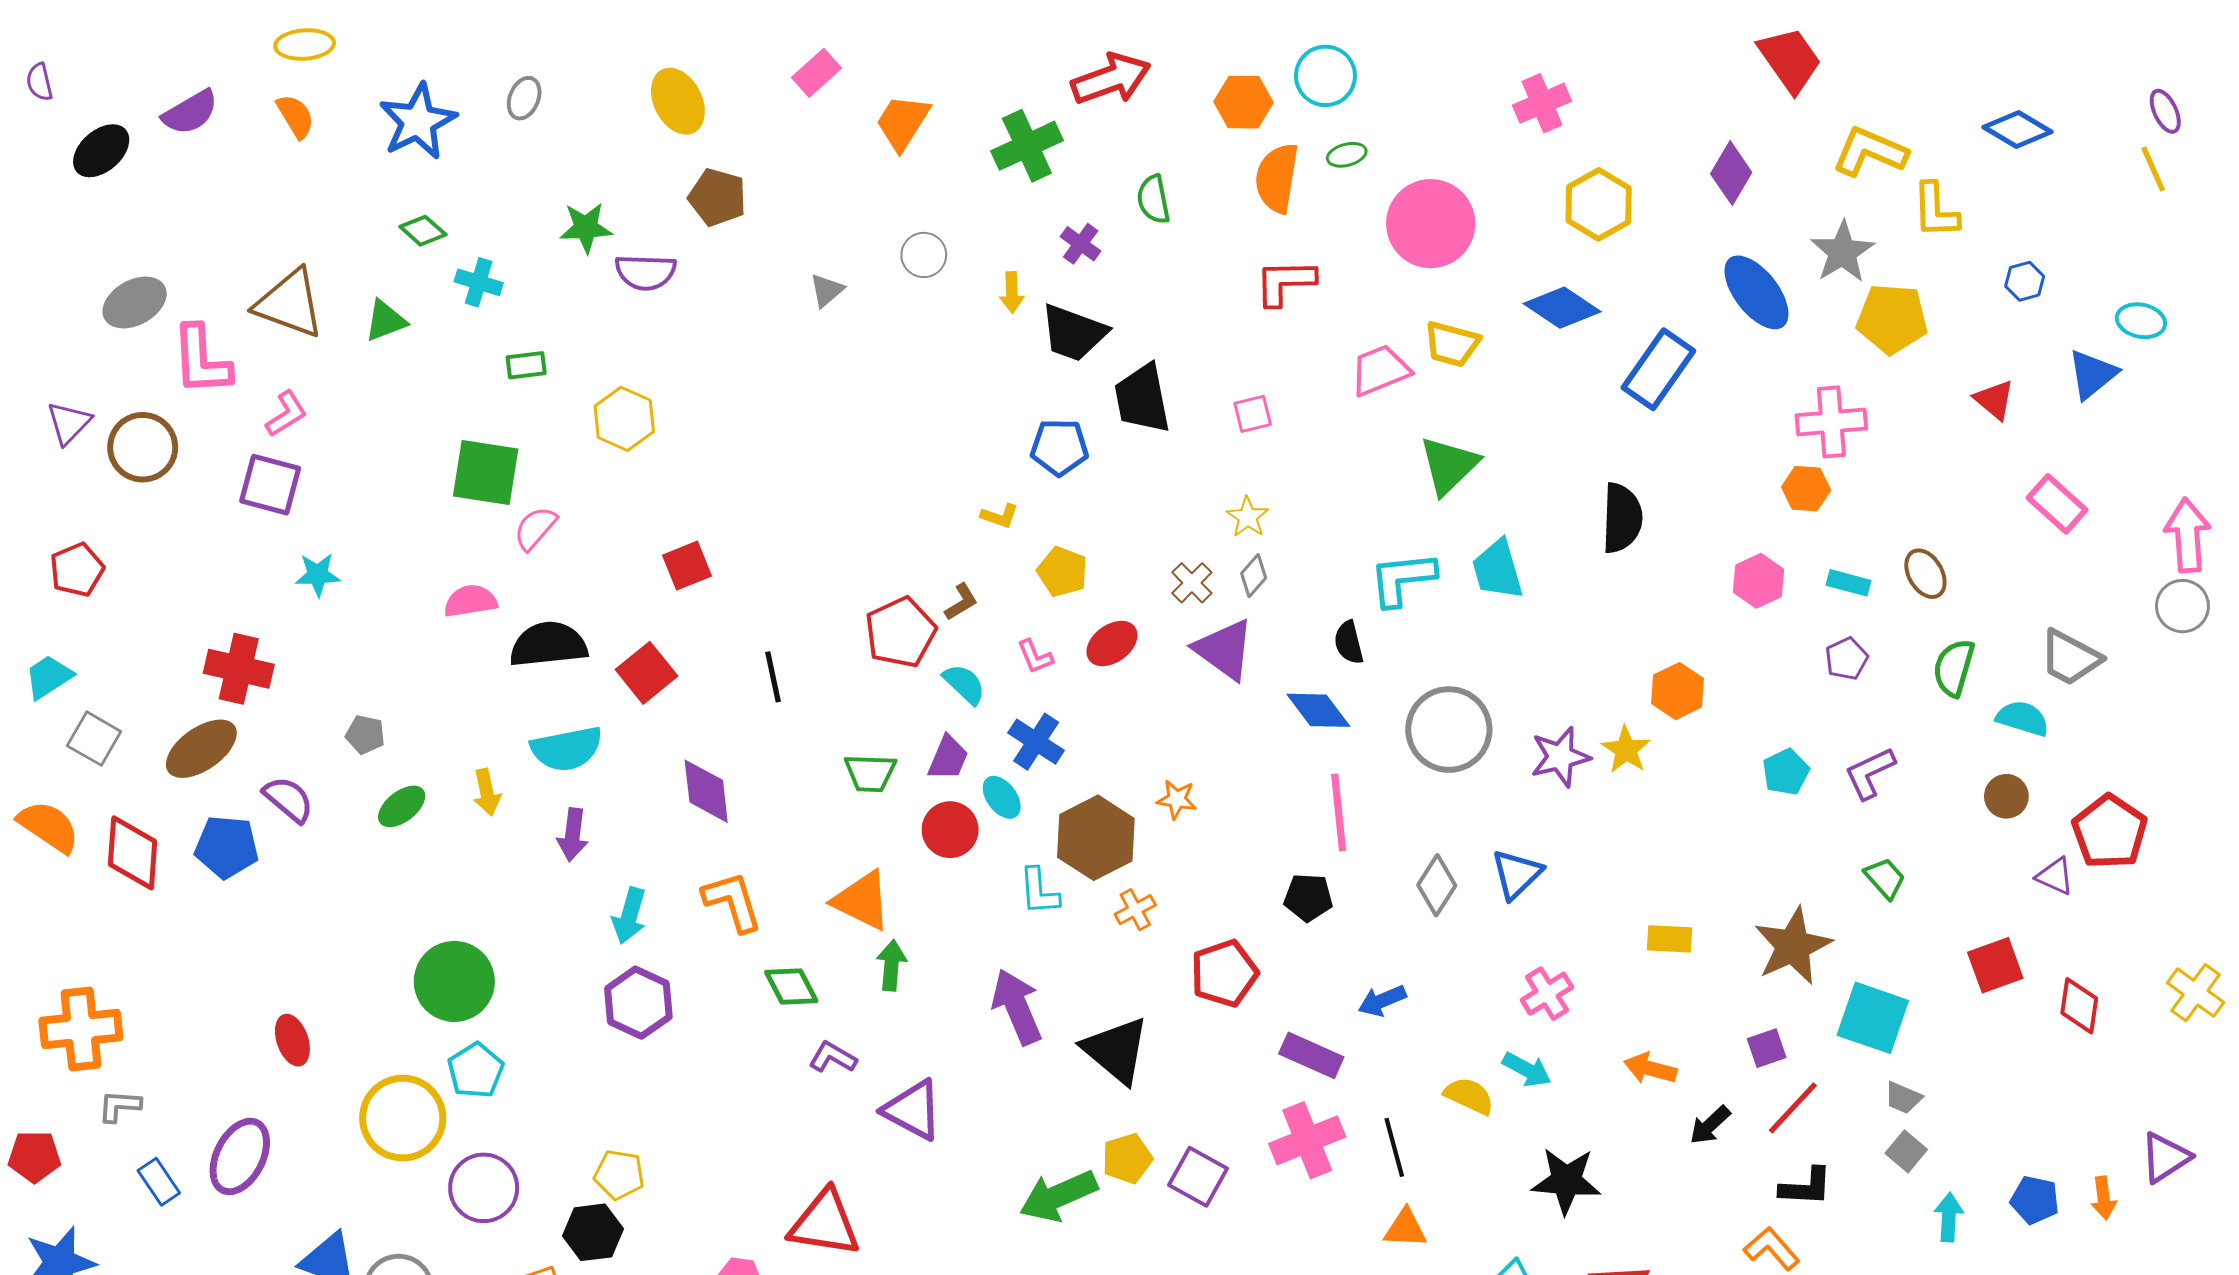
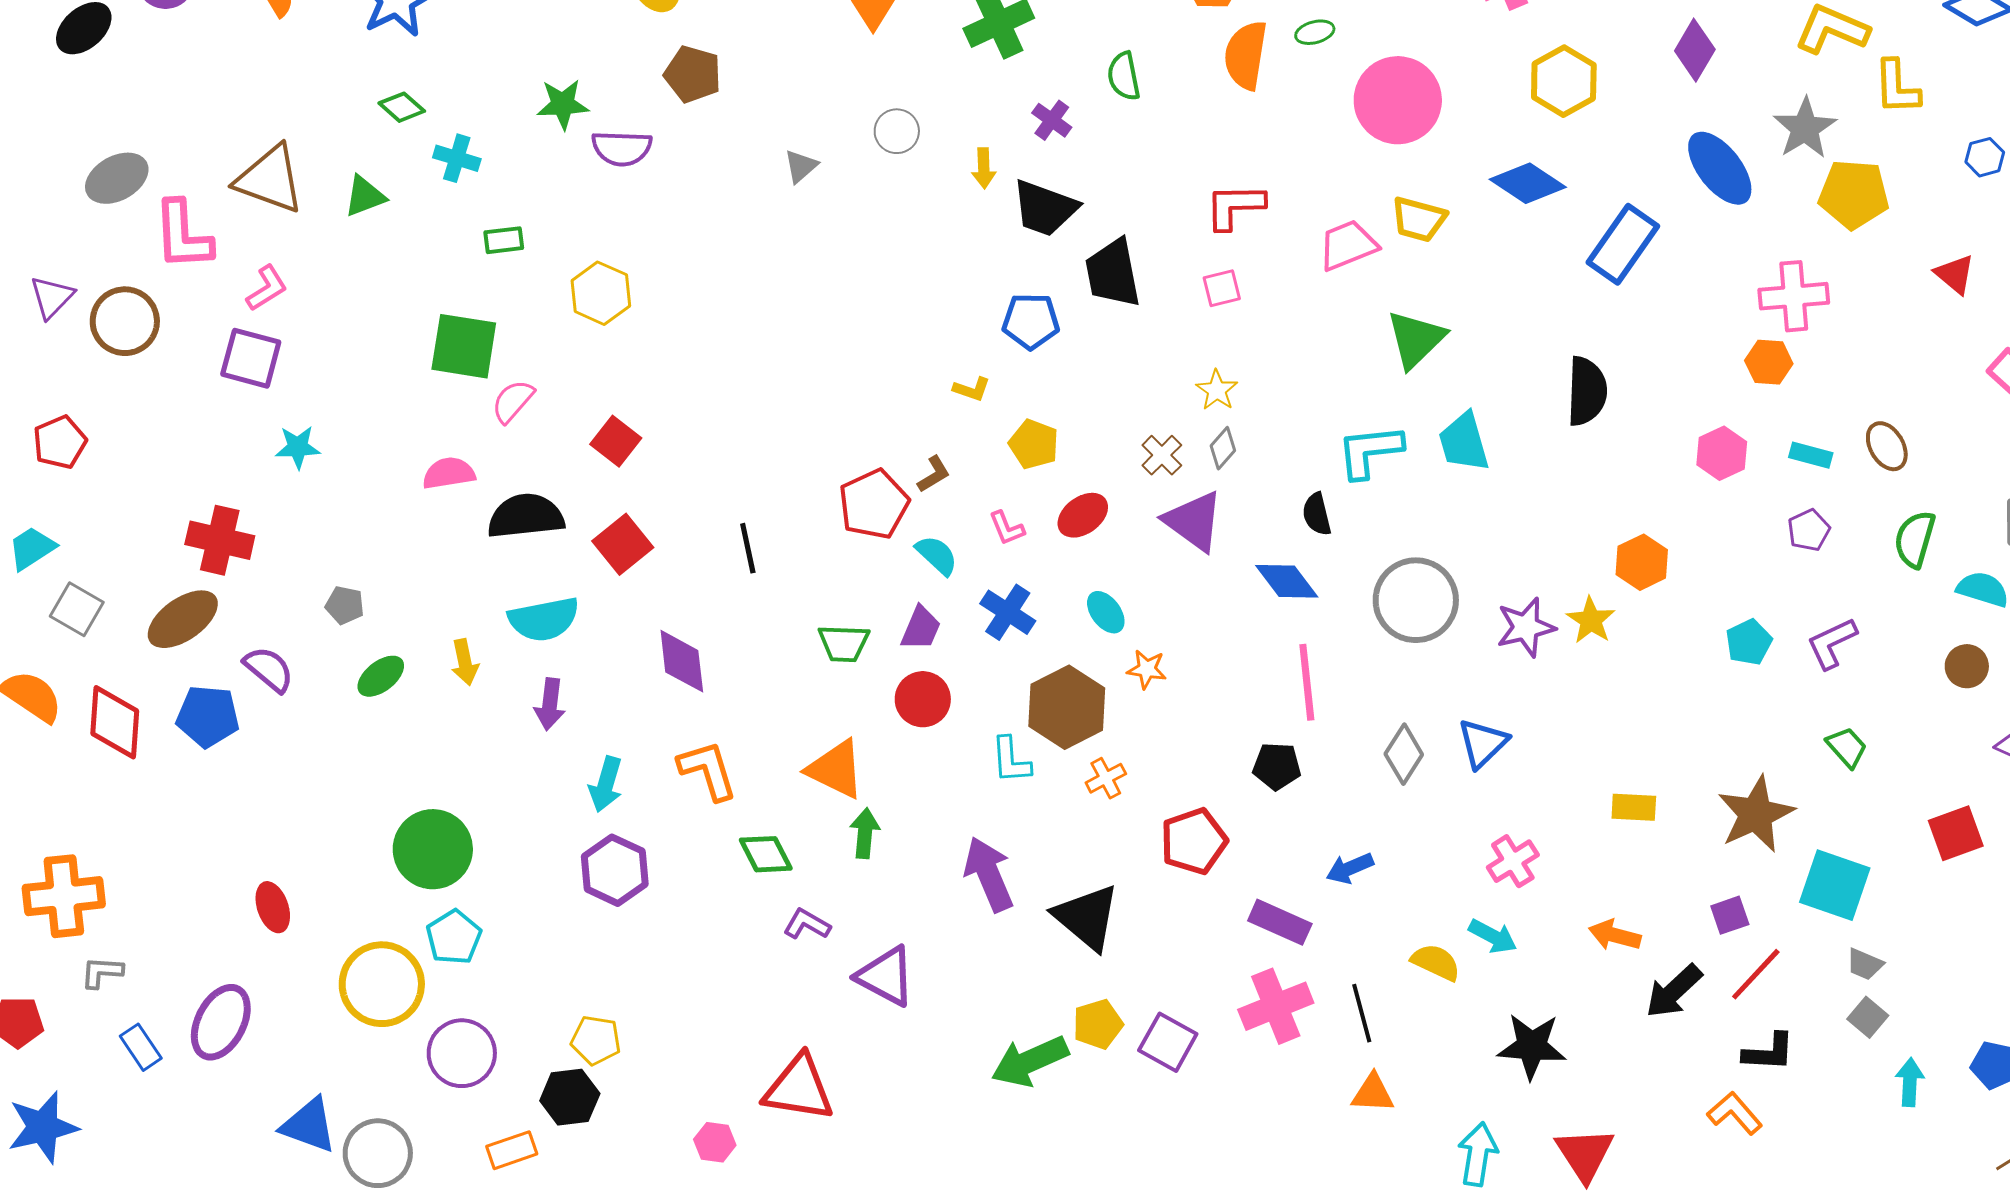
red L-shape: (1285, 282) -> (1235, 206), moved
red square: (687, 566) -> (616, 441), moved, turned -30
cyan ellipse: (1002, 797) -> (1106, 612), moved
black arrow: (1710, 1125) -> (1674, 991), size x1.4

